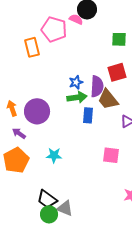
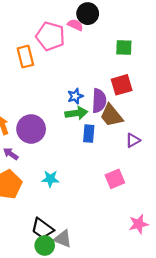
pink square: (111, 155) -> (115, 179), turned -30

